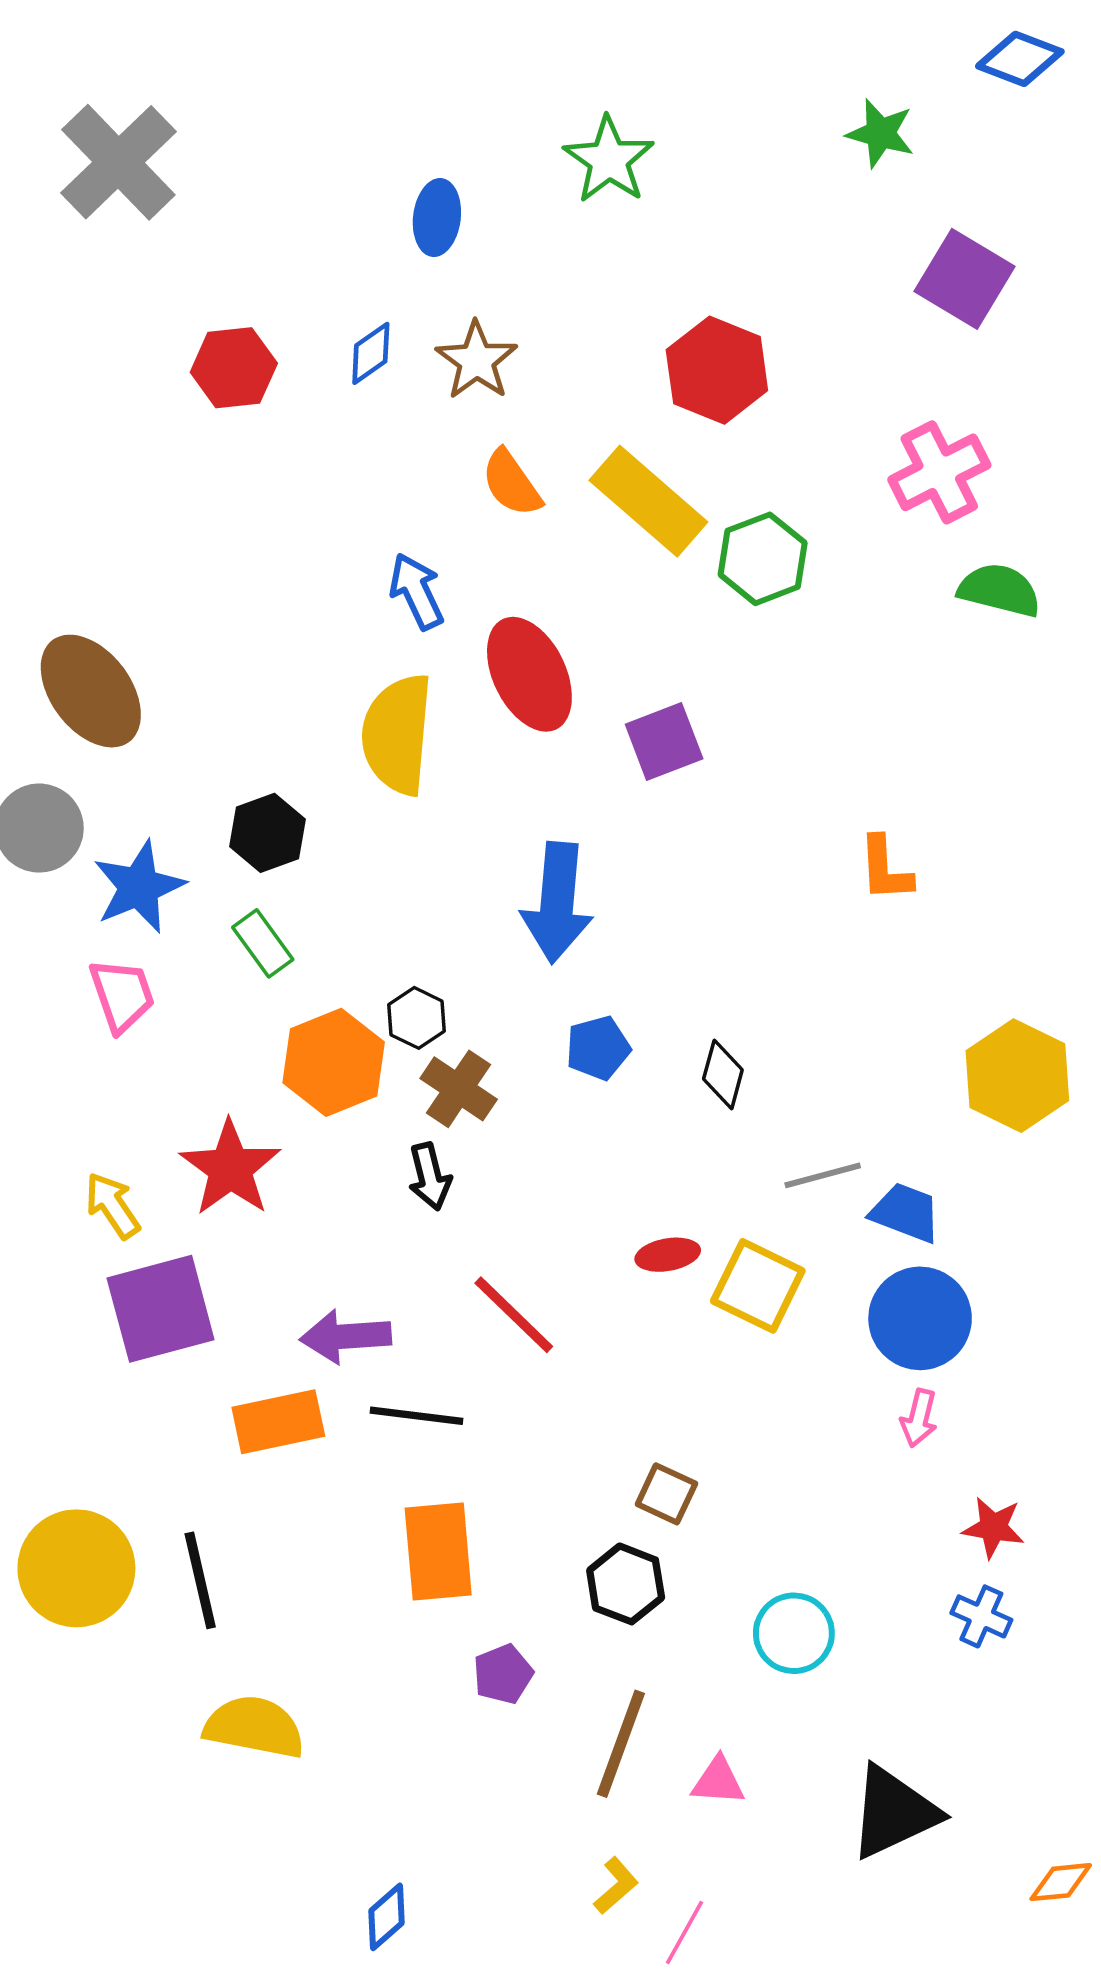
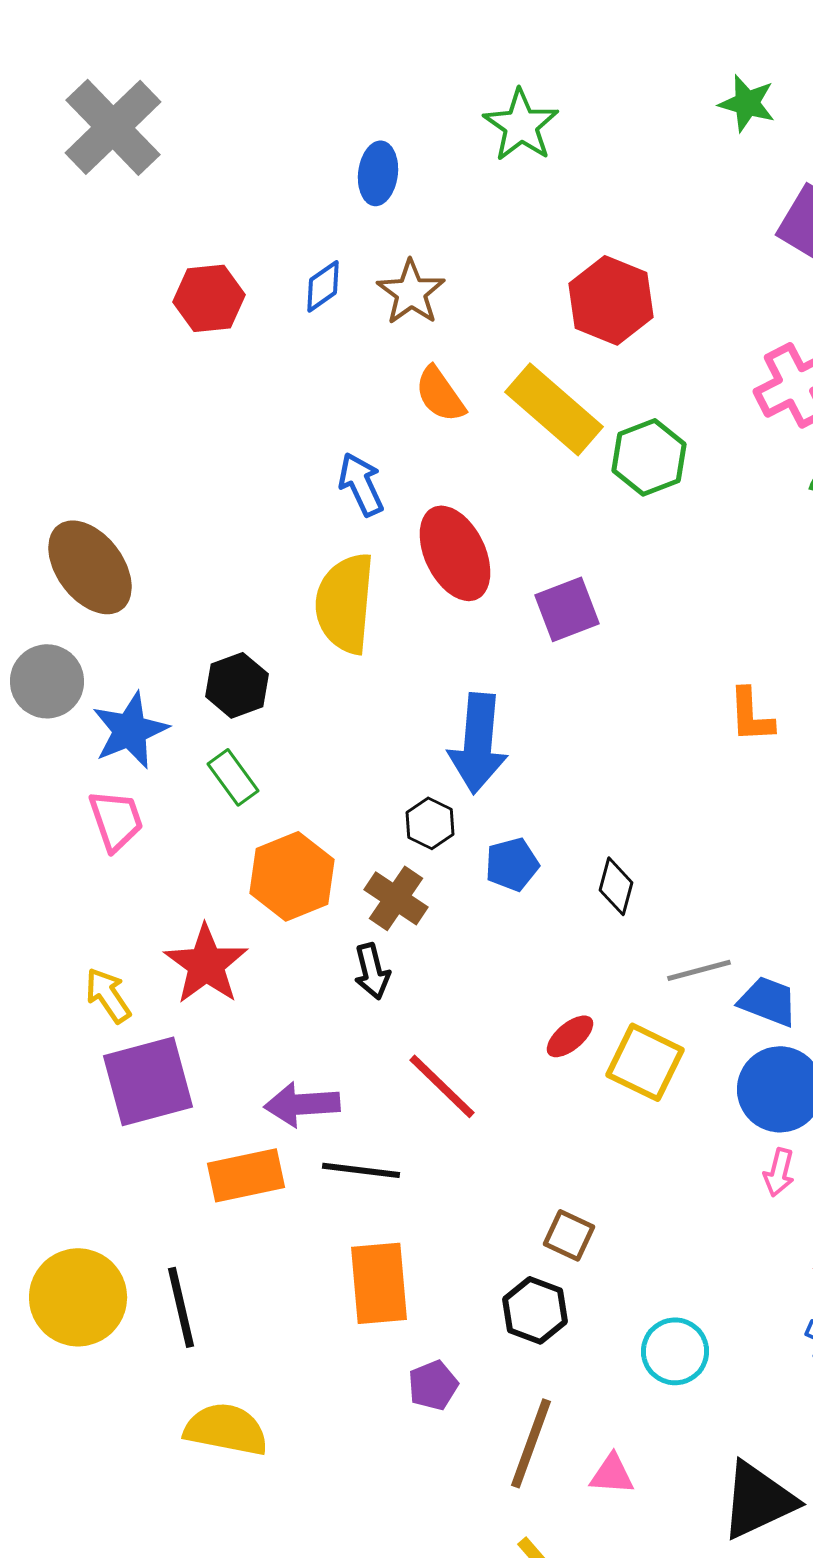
black hexagon: (416, 1018) -> (430, 823), moved
red ellipse: (668, 1255) -> (570, 1036), turned -30

